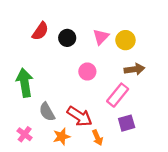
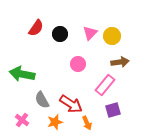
green arrow: (25, 83) -> (22, 74), turned -70

